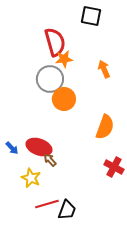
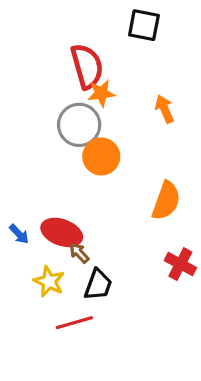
black trapezoid: (67, 210) -> (98, 285), moved

